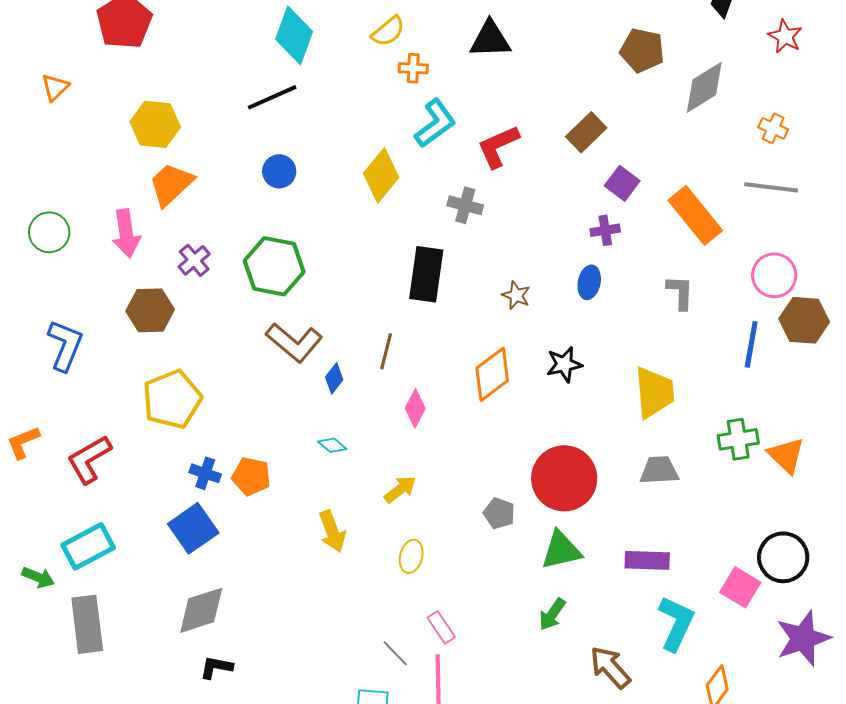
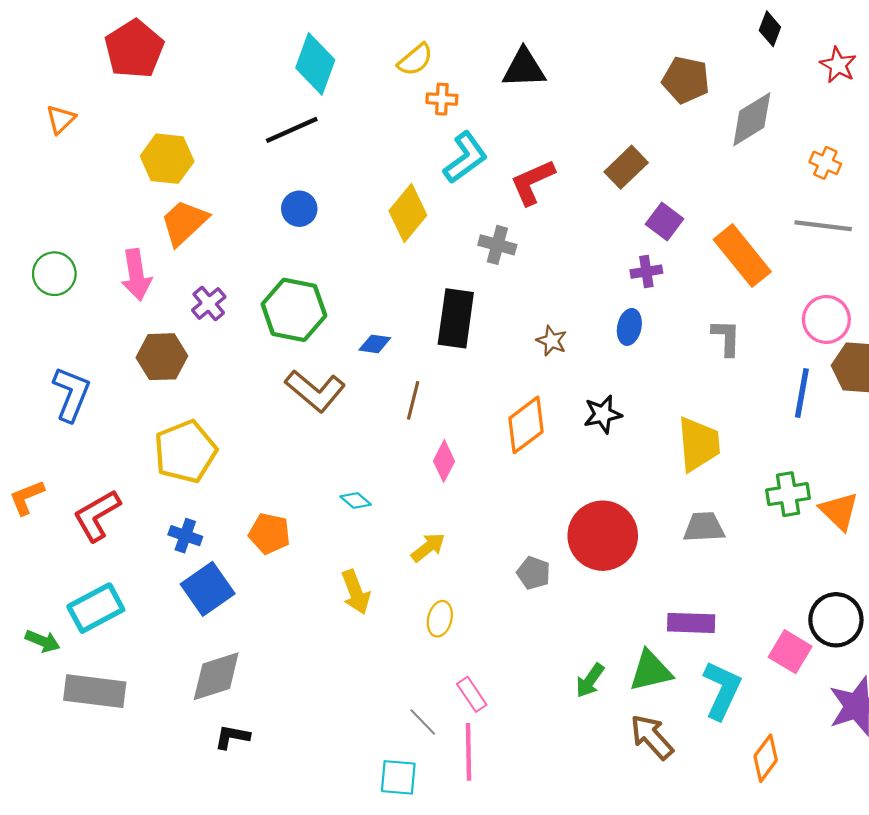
blue diamond: (334, 378) -> (375, 344), moved, turned 60
blue cross: (205, 473) -> (185, 536), moved
green triangle: (561, 550) -> (651, 671), moved
gray rectangle: (87, 624) -> (95, 691), turned -76

